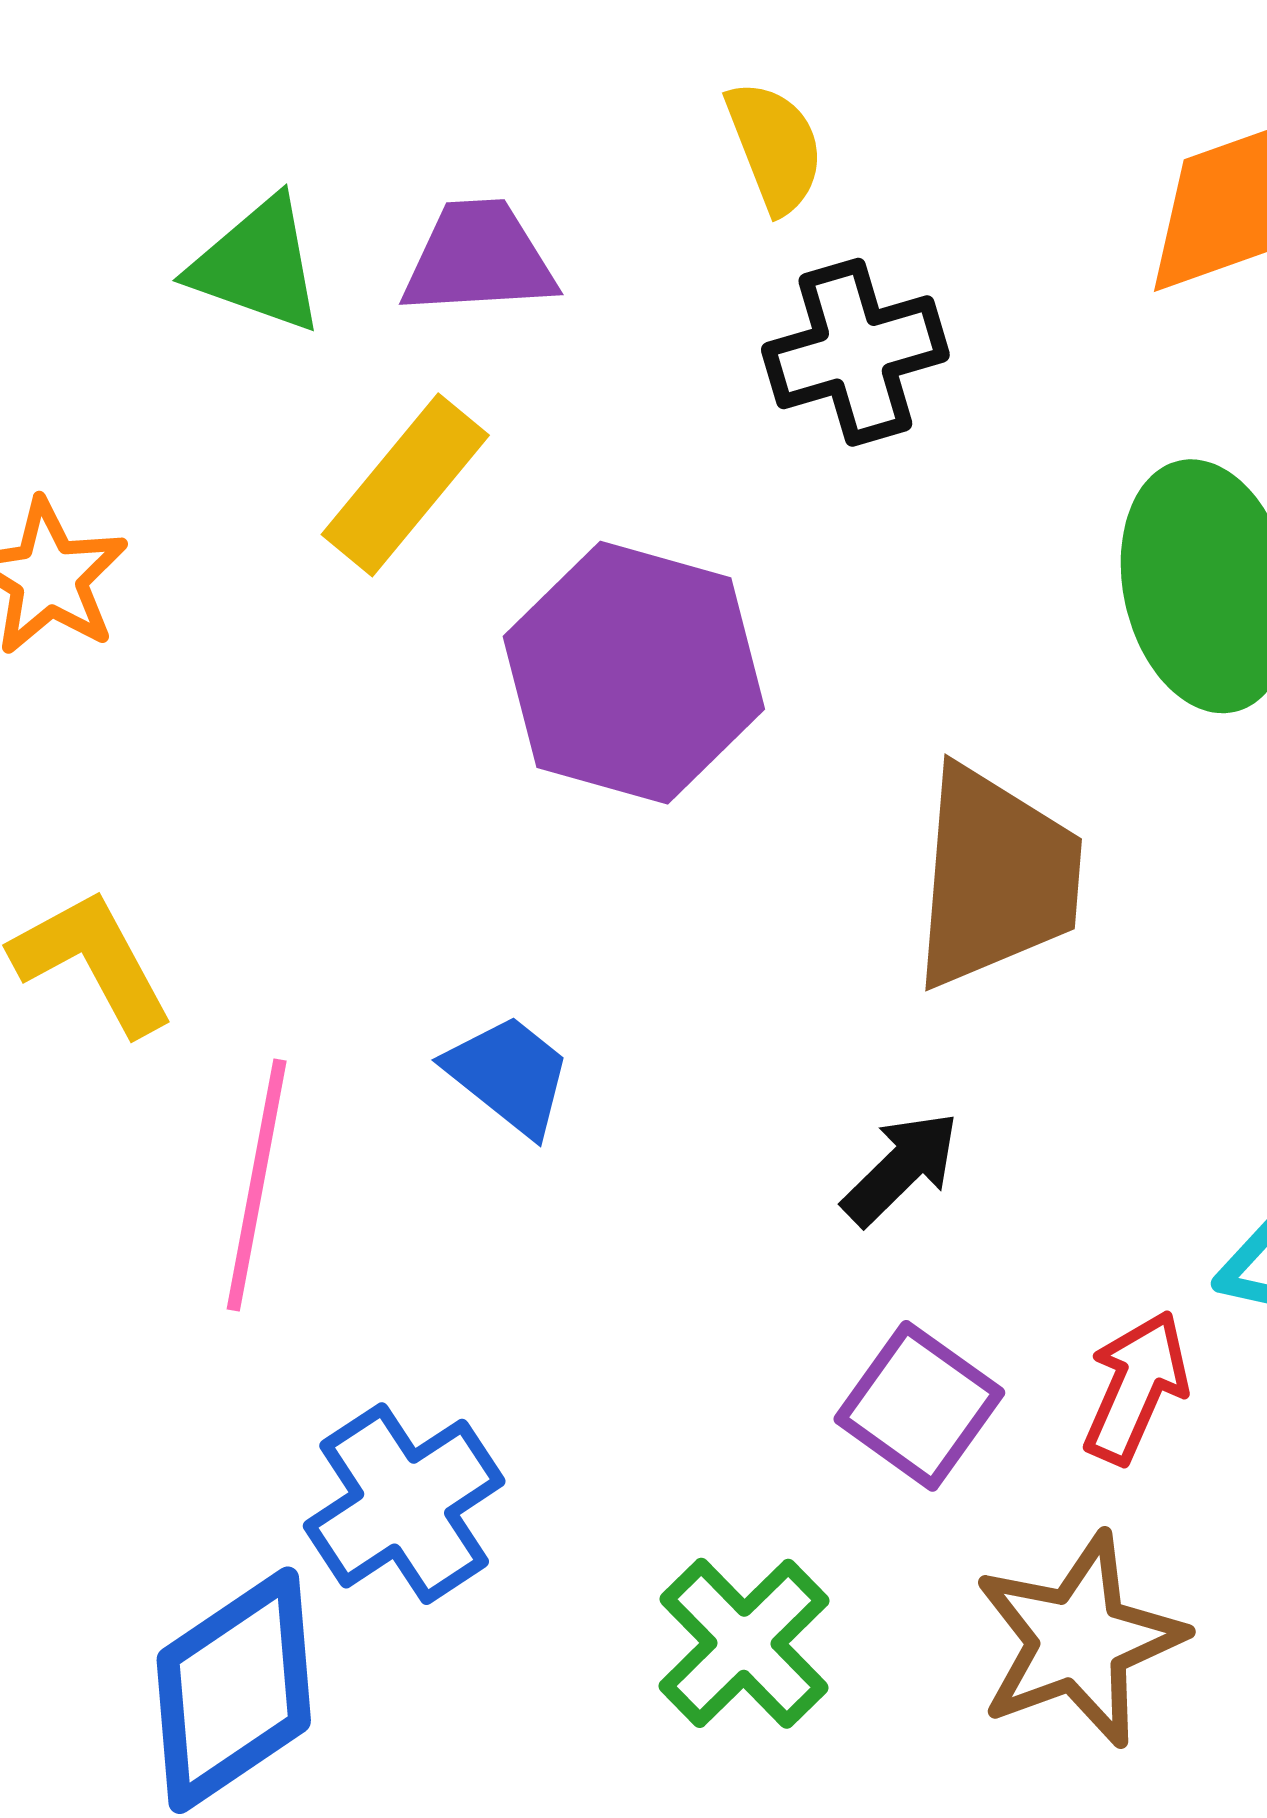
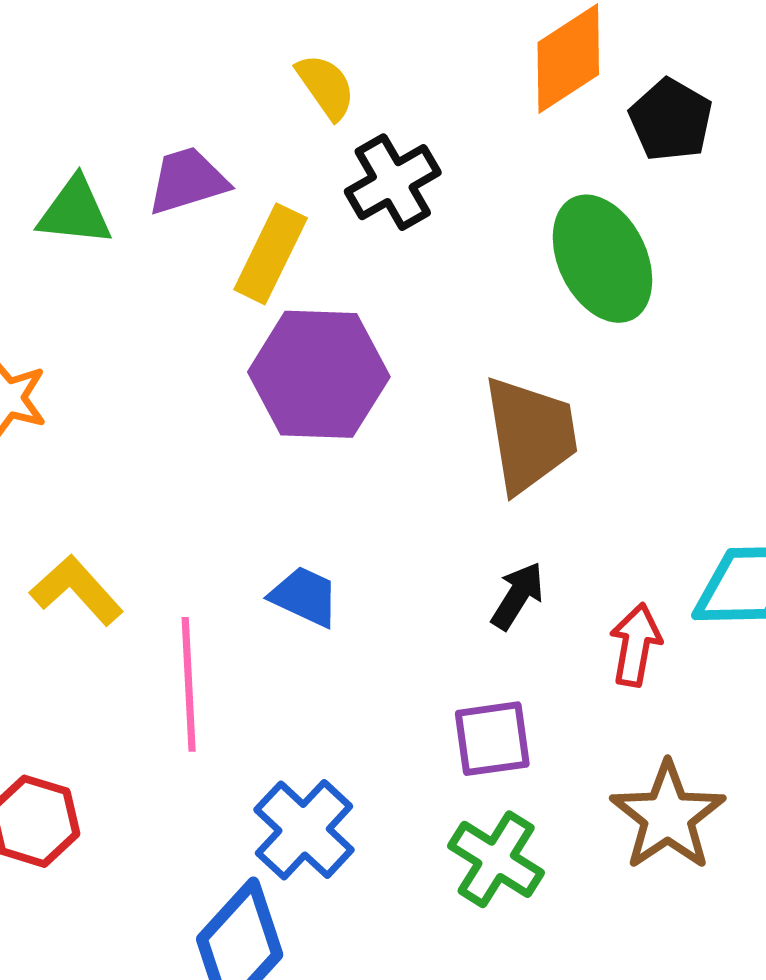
yellow rectangle: (405, 485) -> (271, 254), moved
red arrow: (1136, 1387) -> (636, 645), moved
purple square: (919, 1406) -> (492, 739), moved, turned -30

